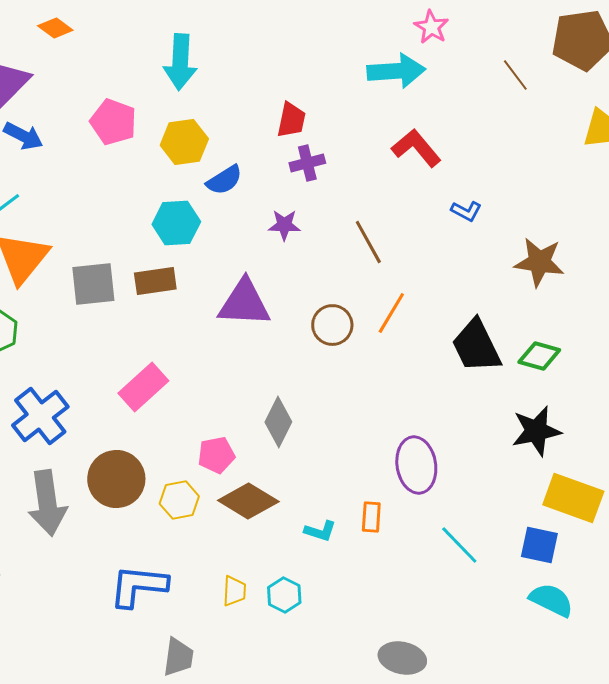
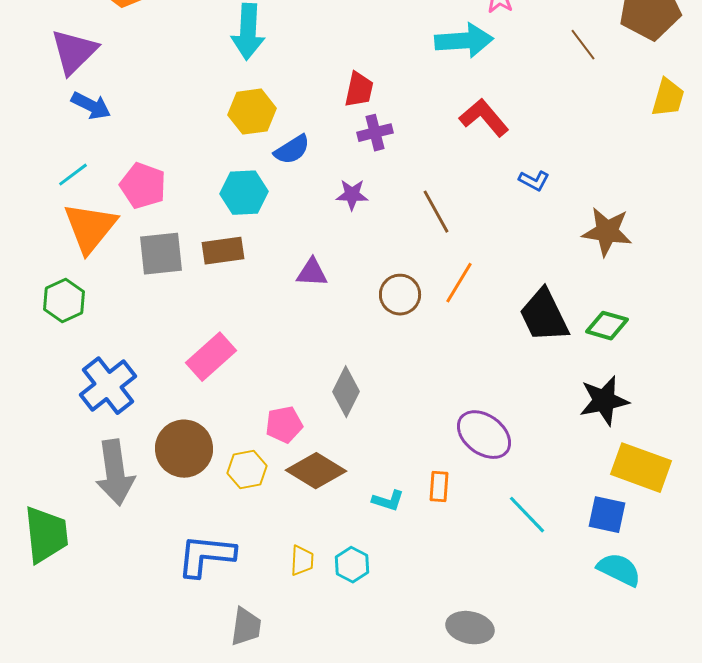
pink pentagon: (113, 122) -> (143, 186), moved
purple triangle: (244, 303) -> (312, 273), size x0.6
purple ellipse: (416, 465) -> (484, 435), turned -44

